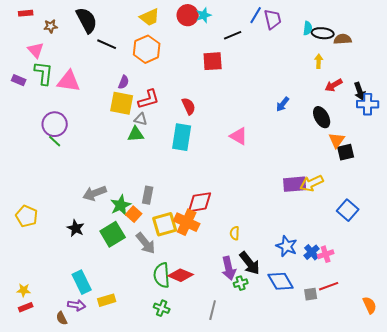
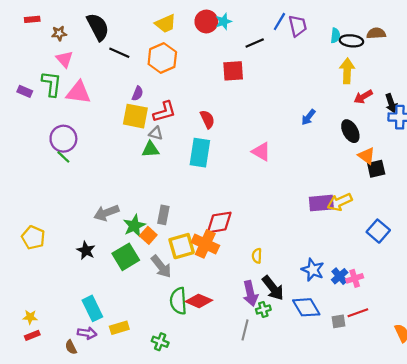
brown semicircle: (343, 39) -> (376, 33), moved
pink triangle: (36, 50) -> (64, 59), moved
yellow arrow: (319, 61) -> (347, 71), size x1.6
orange triangle: (337, 140) -> (366, 156), turned -30
green cross: (162, 308) -> (160, 342), moved
gray line: (213, 310) -> (245, 330), moved

